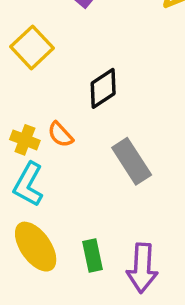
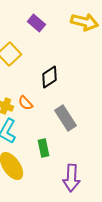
green rectangle: (92, 255) -> (43, 148), moved

